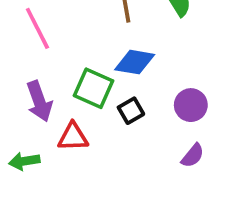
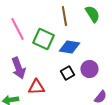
green square: (94, 88) -> (43, 39), moved
purple circle: (191, 105) -> (89, 69), moved

